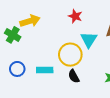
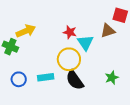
red star: (75, 16) -> (70, 32), moved
black semicircle: (74, 76) -> (75, 80), size x1.5

